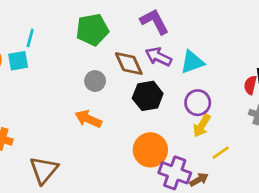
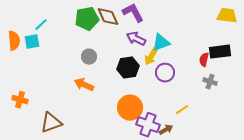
cyan line: (30, 38) -> (41, 25), turned 32
brown diamond: (129, 63) -> (108, 17), moved
yellow arrow: (202, 126) -> (151, 57), moved
brown triangle: (44, 170) -> (51, 123), turned 30

